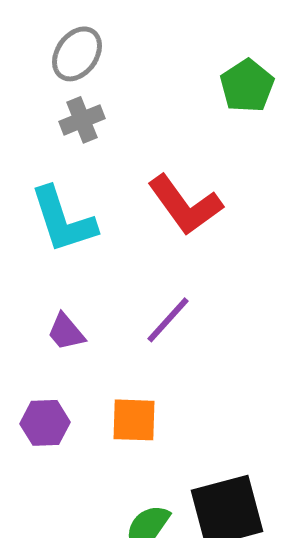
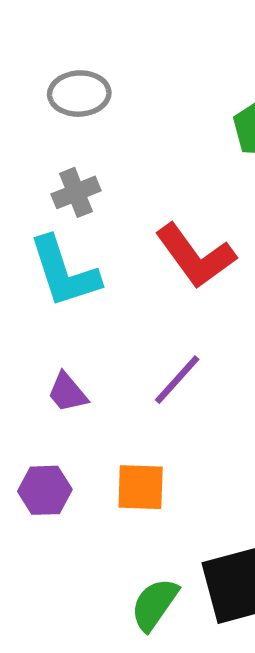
gray ellipse: (77, 54) -> (79, 94), turned 52
gray cross: (82, 120) -> (76, 192), moved

